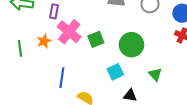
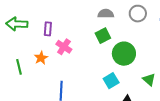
pink cross: (69, 32) -> (64, 47), size x0.7
green square: (96, 39) -> (103, 36), moved

